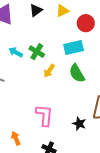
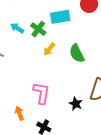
cyan rectangle: (74, 48) -> (60, 17), moved
orange arrow: (16, 138) -> (19, 113), moved

